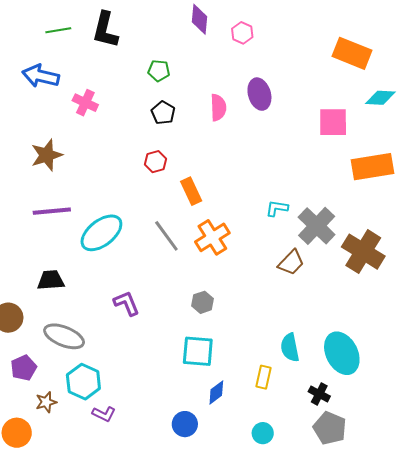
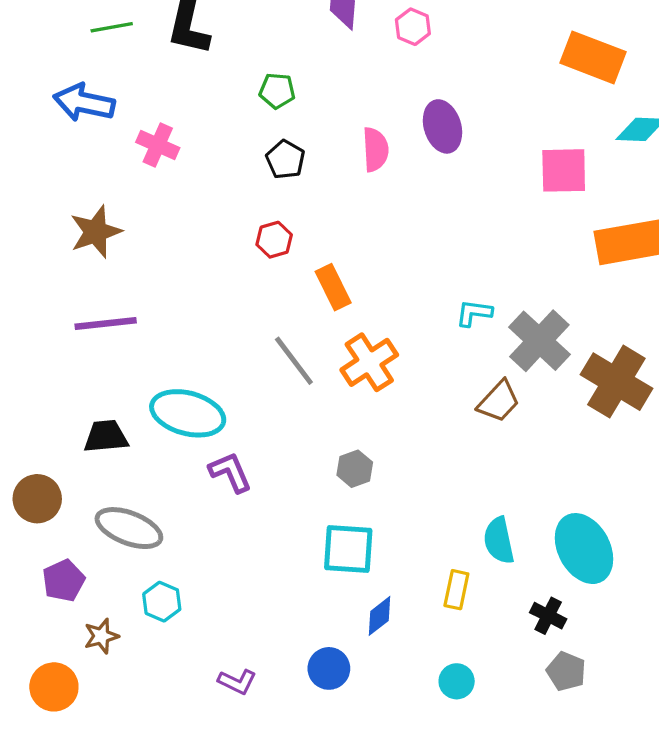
cyan ellipse: (101, 233) -> (188, 413), moved, turned 54
cyan hexagon: (83, 382) -> (162, 602), size x0.7
purple L-shape: (104, 414) -> (237, 682), moved
gray pentagon: (330, 428) -> (566, 671), size x0.7

